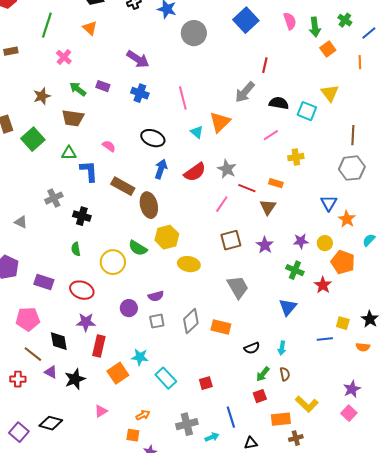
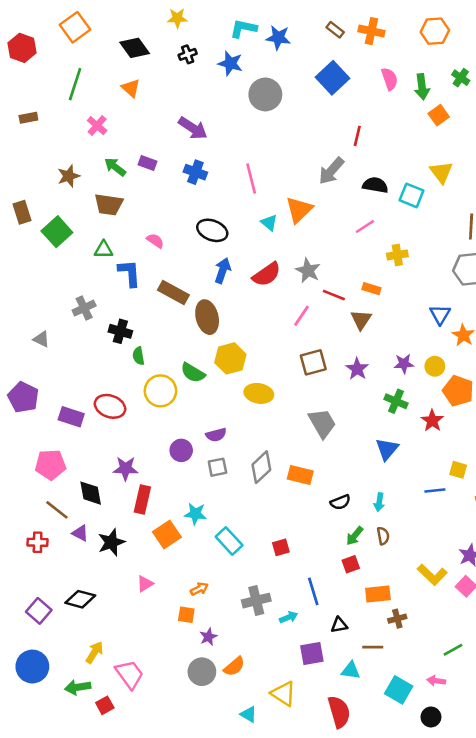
green semicircle: (76, 249) -> (138, 356), moved
red ellipse: (82, 290) -> (110, 406), moved
yellow L-shape: (307, 404) -> (432, 575), moved

